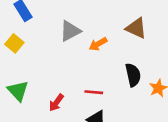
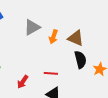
brown triangle: (136, 28) -> (76, 38), moved
orange arrow: (98, 44) -> (53, 37), turned -40

